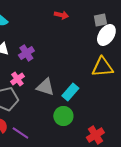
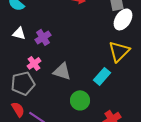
yellow triangle: (102, 67) -> (119, 51), turned -40
cyan rectangle: (70, 92) -> (102, 76), moved

